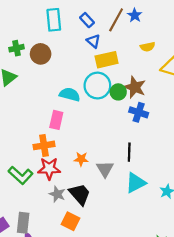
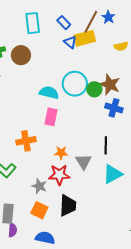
yellow rectangle: (107, 60) -> (85, 38), moved
pink rectangle: (56, 120) -> (51, 117), moved
red star: (49, 169) -> (59, 175), moved
black trapezoid: (80, 194) -> (68, 206), moved, turned 45
orange square: (71, 221) -> (39, 210), moved

